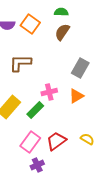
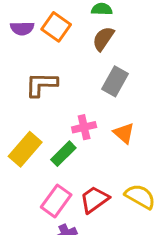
gray rectangle: (80, 68) -> (115, 81), moved
orange triangle: (76, 96) -> (124, 133), turned -49
yellow semicircle: (87, 139) -> (140, 197), size x1.5

